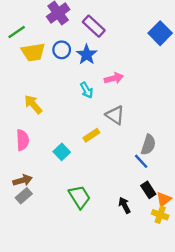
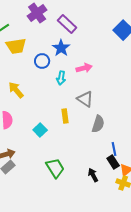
blue circle: (62, 50) -> (42, 61), moved
cyan arrow: (87, 90) -> (61, 78), turned 40
yellow rectangle: (91, 135) -> (65, 116), turned -64
gray semicircle: (148, 145) -> (98, 124), moved
blue line: (141, 161) -> (114, 149), moved, turned 32

